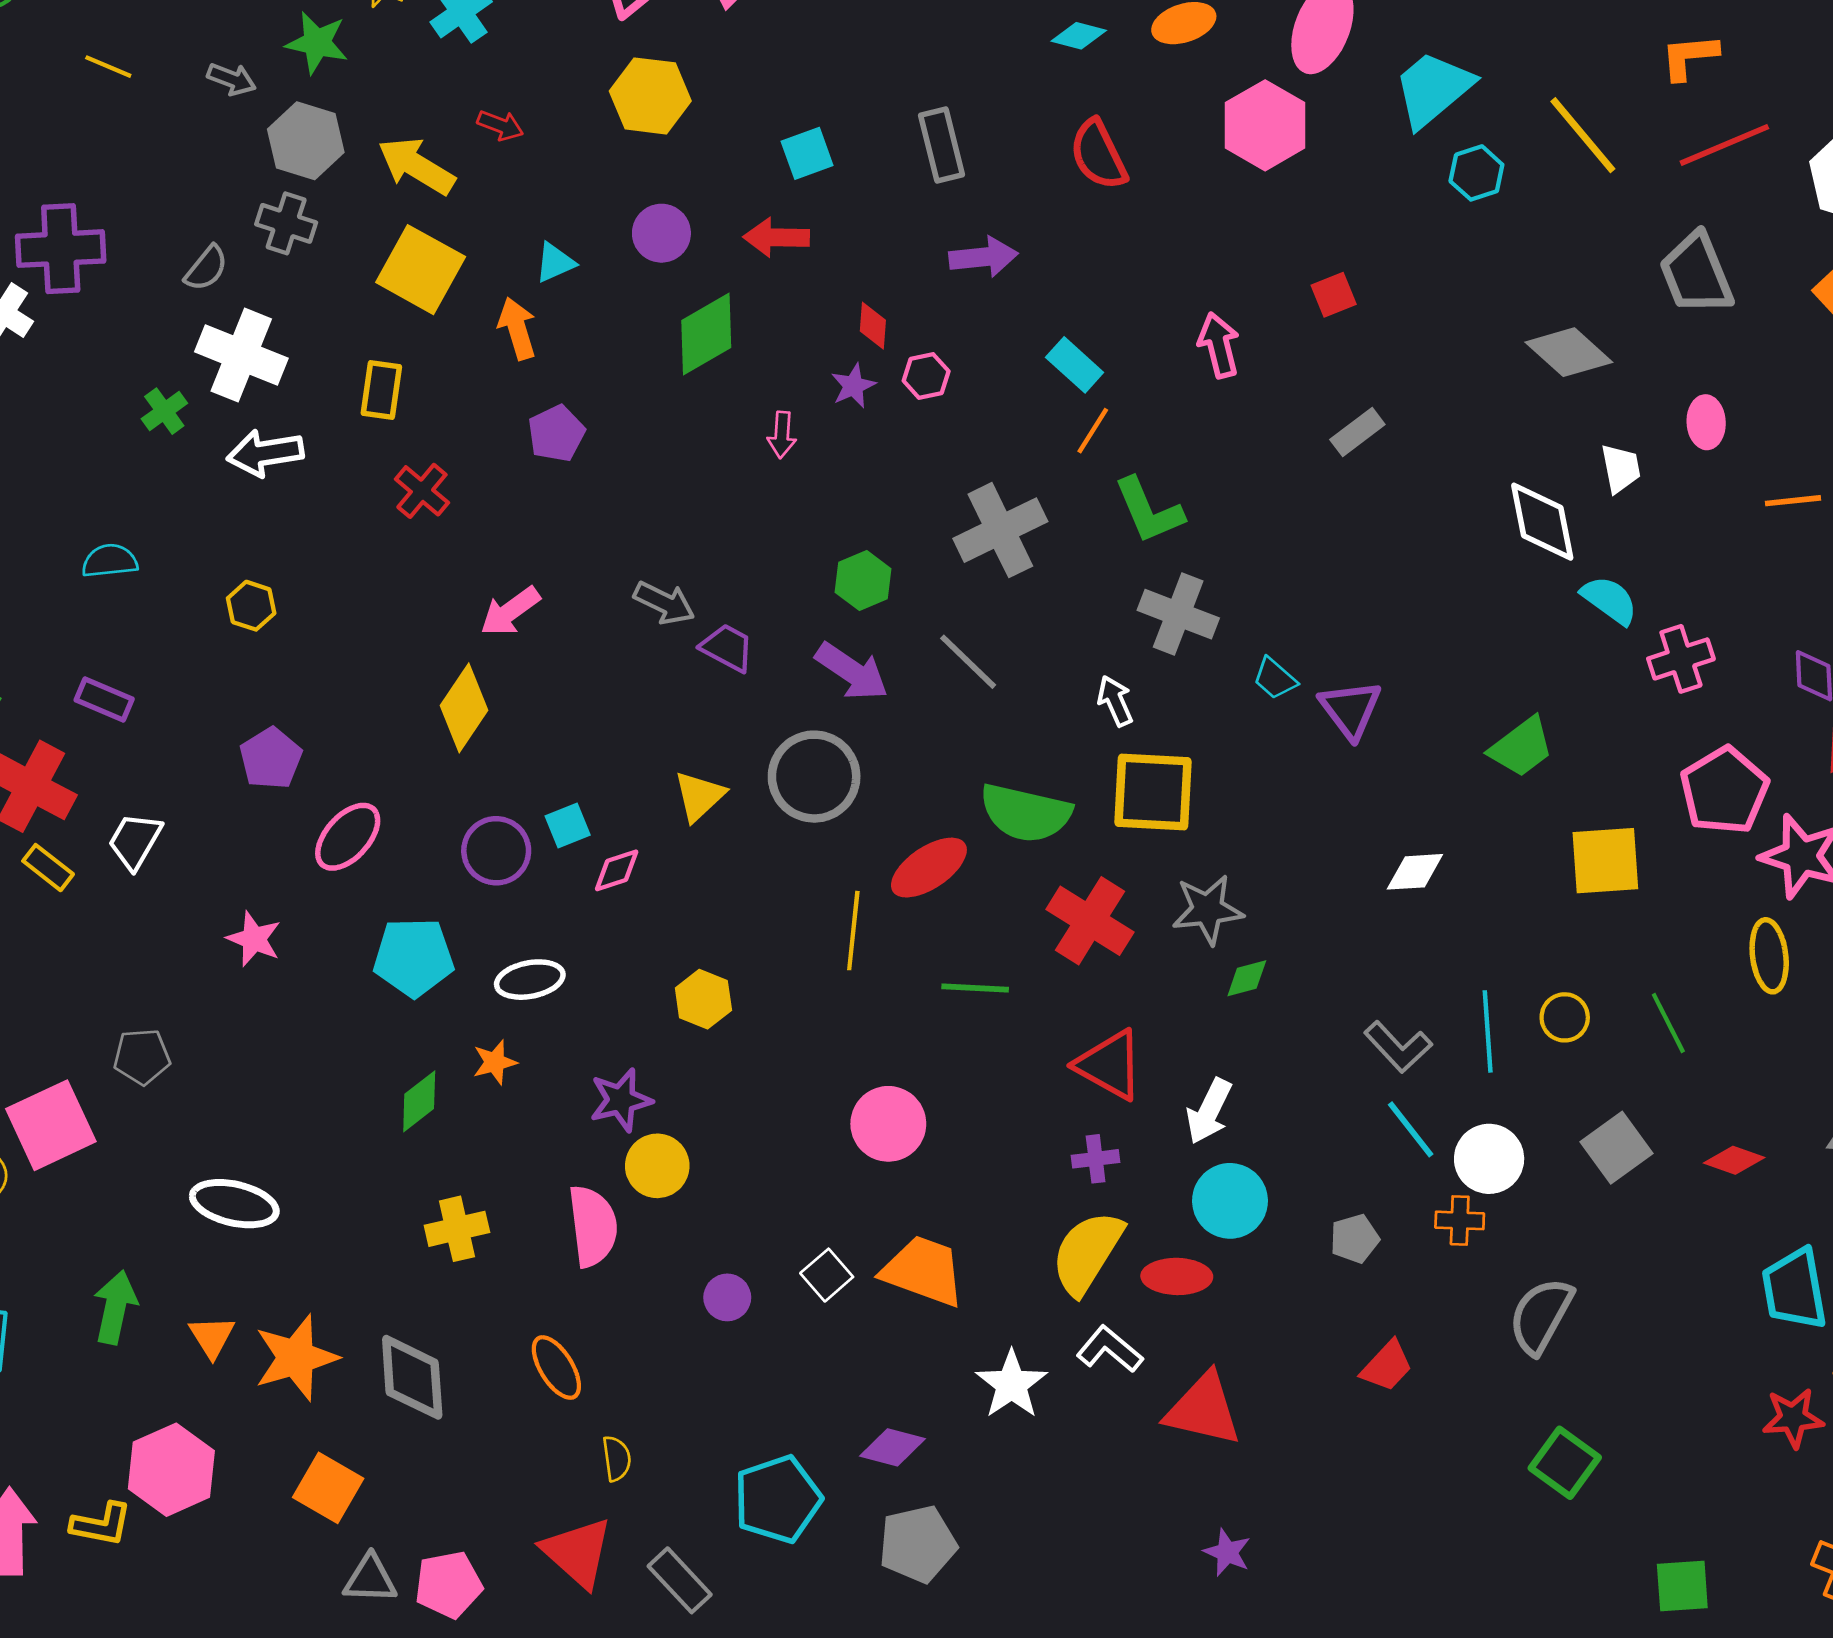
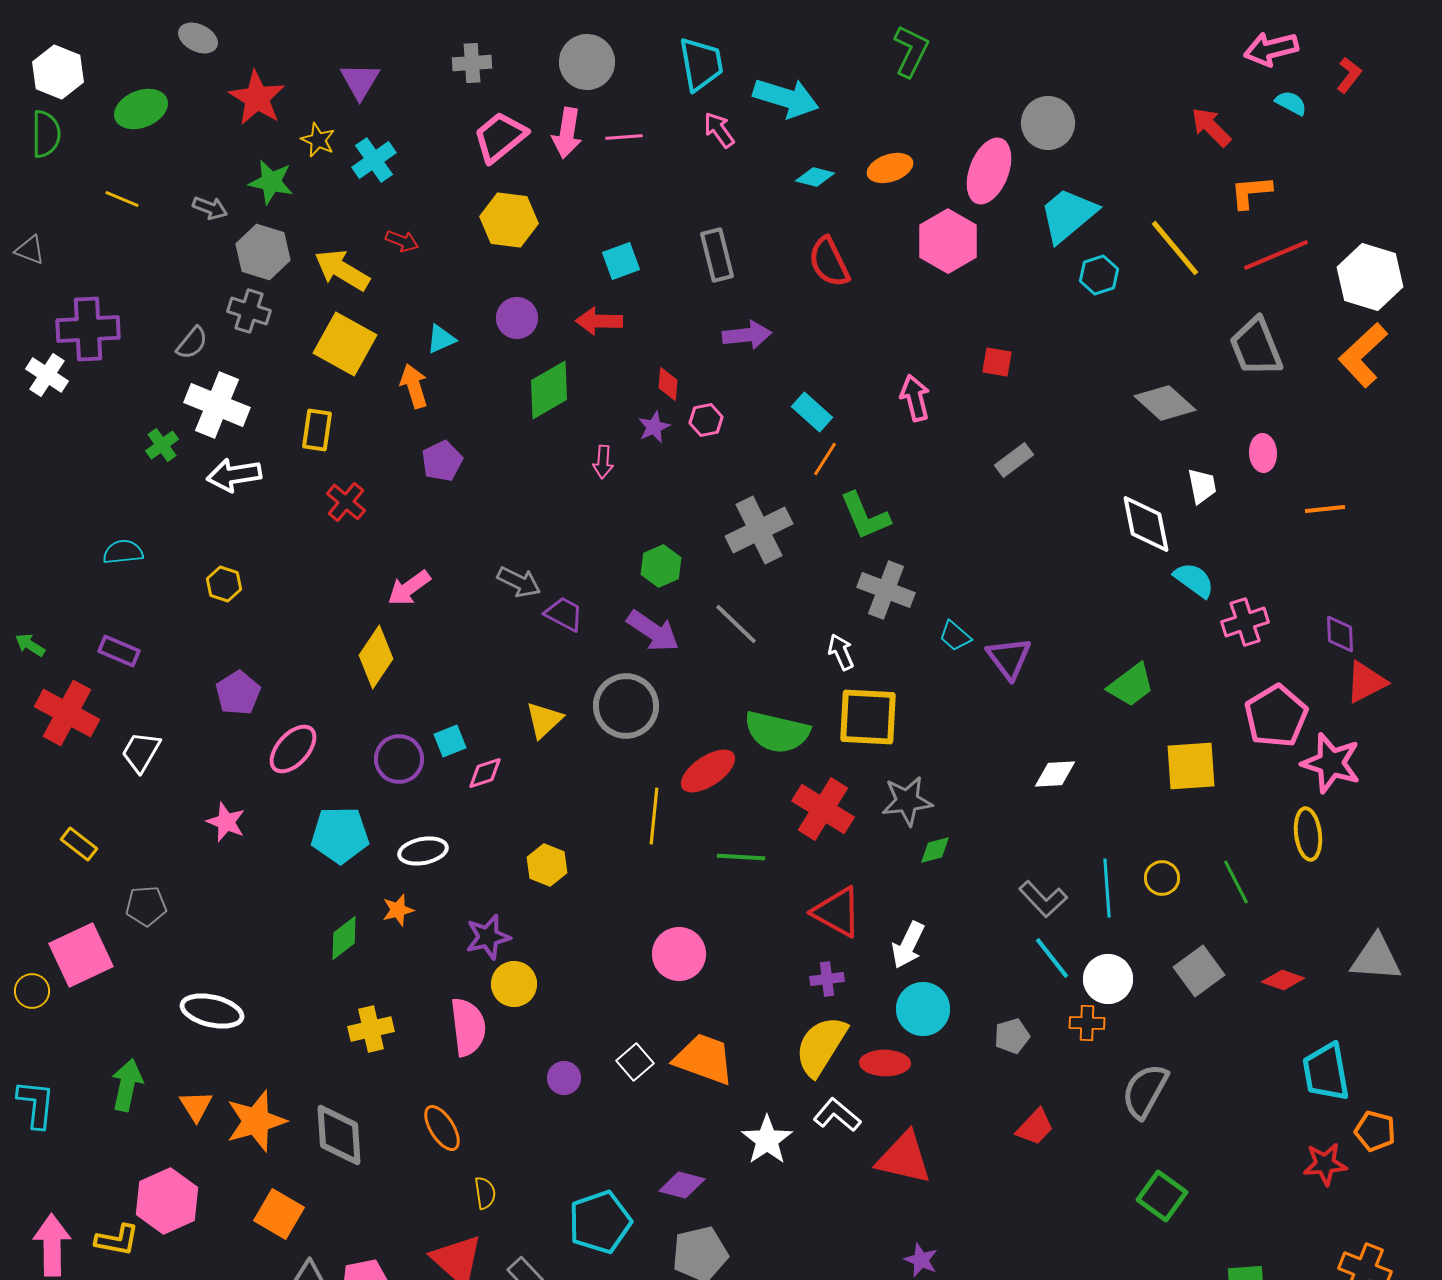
red square: (1334, 295) -> (997, 362), turned 32
yellow rectangle: (48, 868) -> (79, 844), moved

